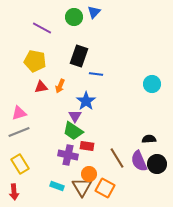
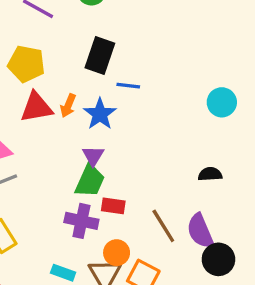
red triangle: (41, 87) -> (36, 107), size x1.5
blue star: (86, 101) -> (100, 114), moved
green trapezoid: (73, 131) -> (90, 181), turned -100
black semicircle: (149, 139) -> (210, 174), moved
black circle: (157, 164) -> (218, 259), moved

